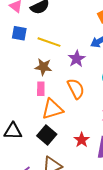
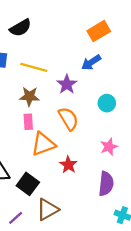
black square: (47, 135) -> (28, 184), moved
red star: (82, 140) -> (68, 165), moved

